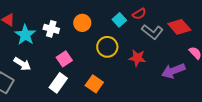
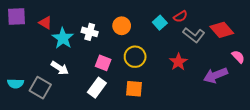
yellow circle: (107, 47) -> (135, 57), moved
red star: (137, 58) -> (178, 62), turned 30
pink square: (64, 59) -> (103, 63), turned -35
orange square: (94, 84) -> (134, 89), turned -30

